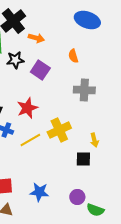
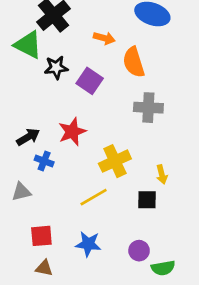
orange arrow: (36, 38) -> (104, 38), moved
orange semicircle: (73, 56) -> (134, 62), size x1.6
yellow line: (30, 140) -> (94, 197), moved
green semicircle: (95, 210) -> (163, 268), turned -30

